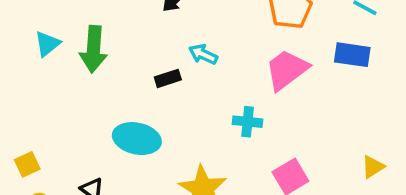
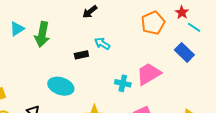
blue rectangle: (352, 55) -> (184, 52), turned 30
pink trapezoid: (287, 70) -> (149, 74), moved

